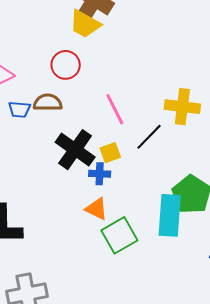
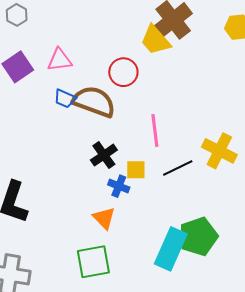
brown semicircle: (48, 103) -> (94, 102), size x1.5
black cross: (75, 150) -> (104, 155), size x0.7
green square: (119, 235) -> (93, 262), moved

